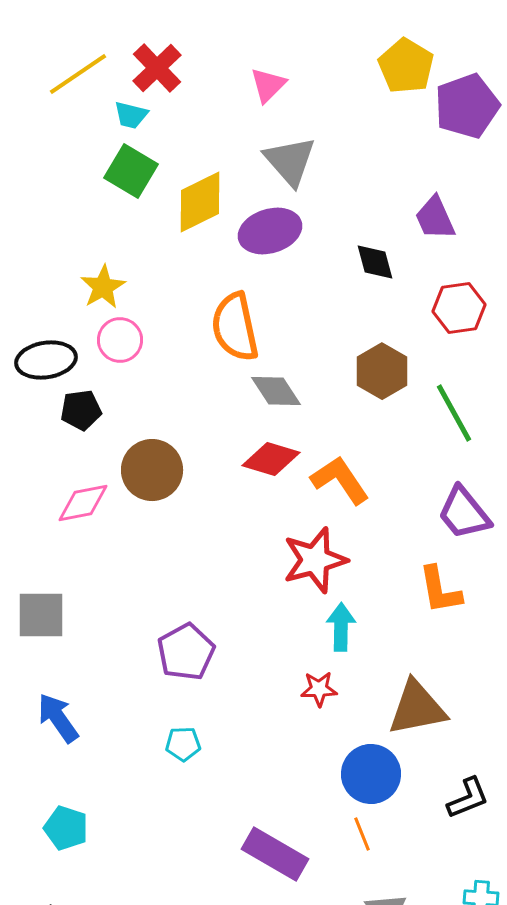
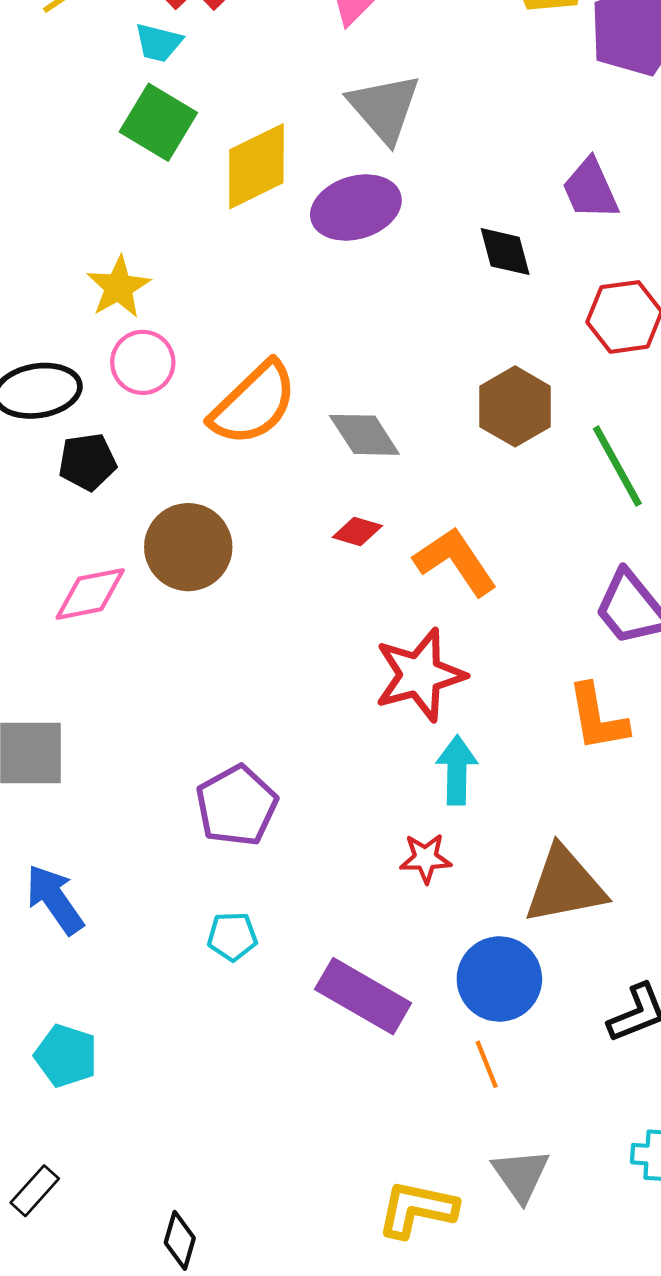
orange semicircle: (235, 327) -> (254, 404), moved, turned -122
red diamond: (271, 459) -> (357, 531), size x0.6
purple rectangle: (275, 854) -> (363, 996), moved

